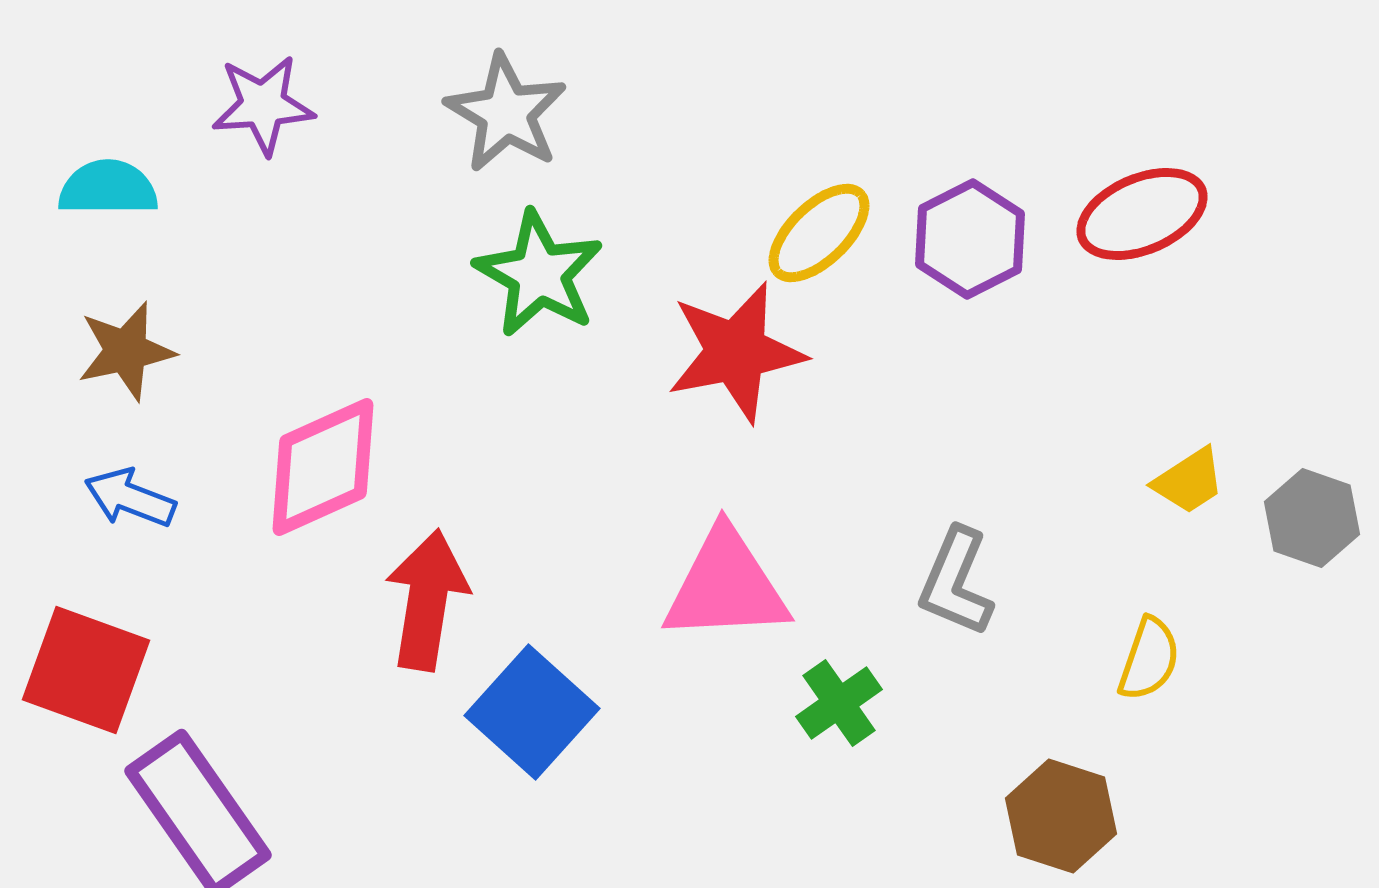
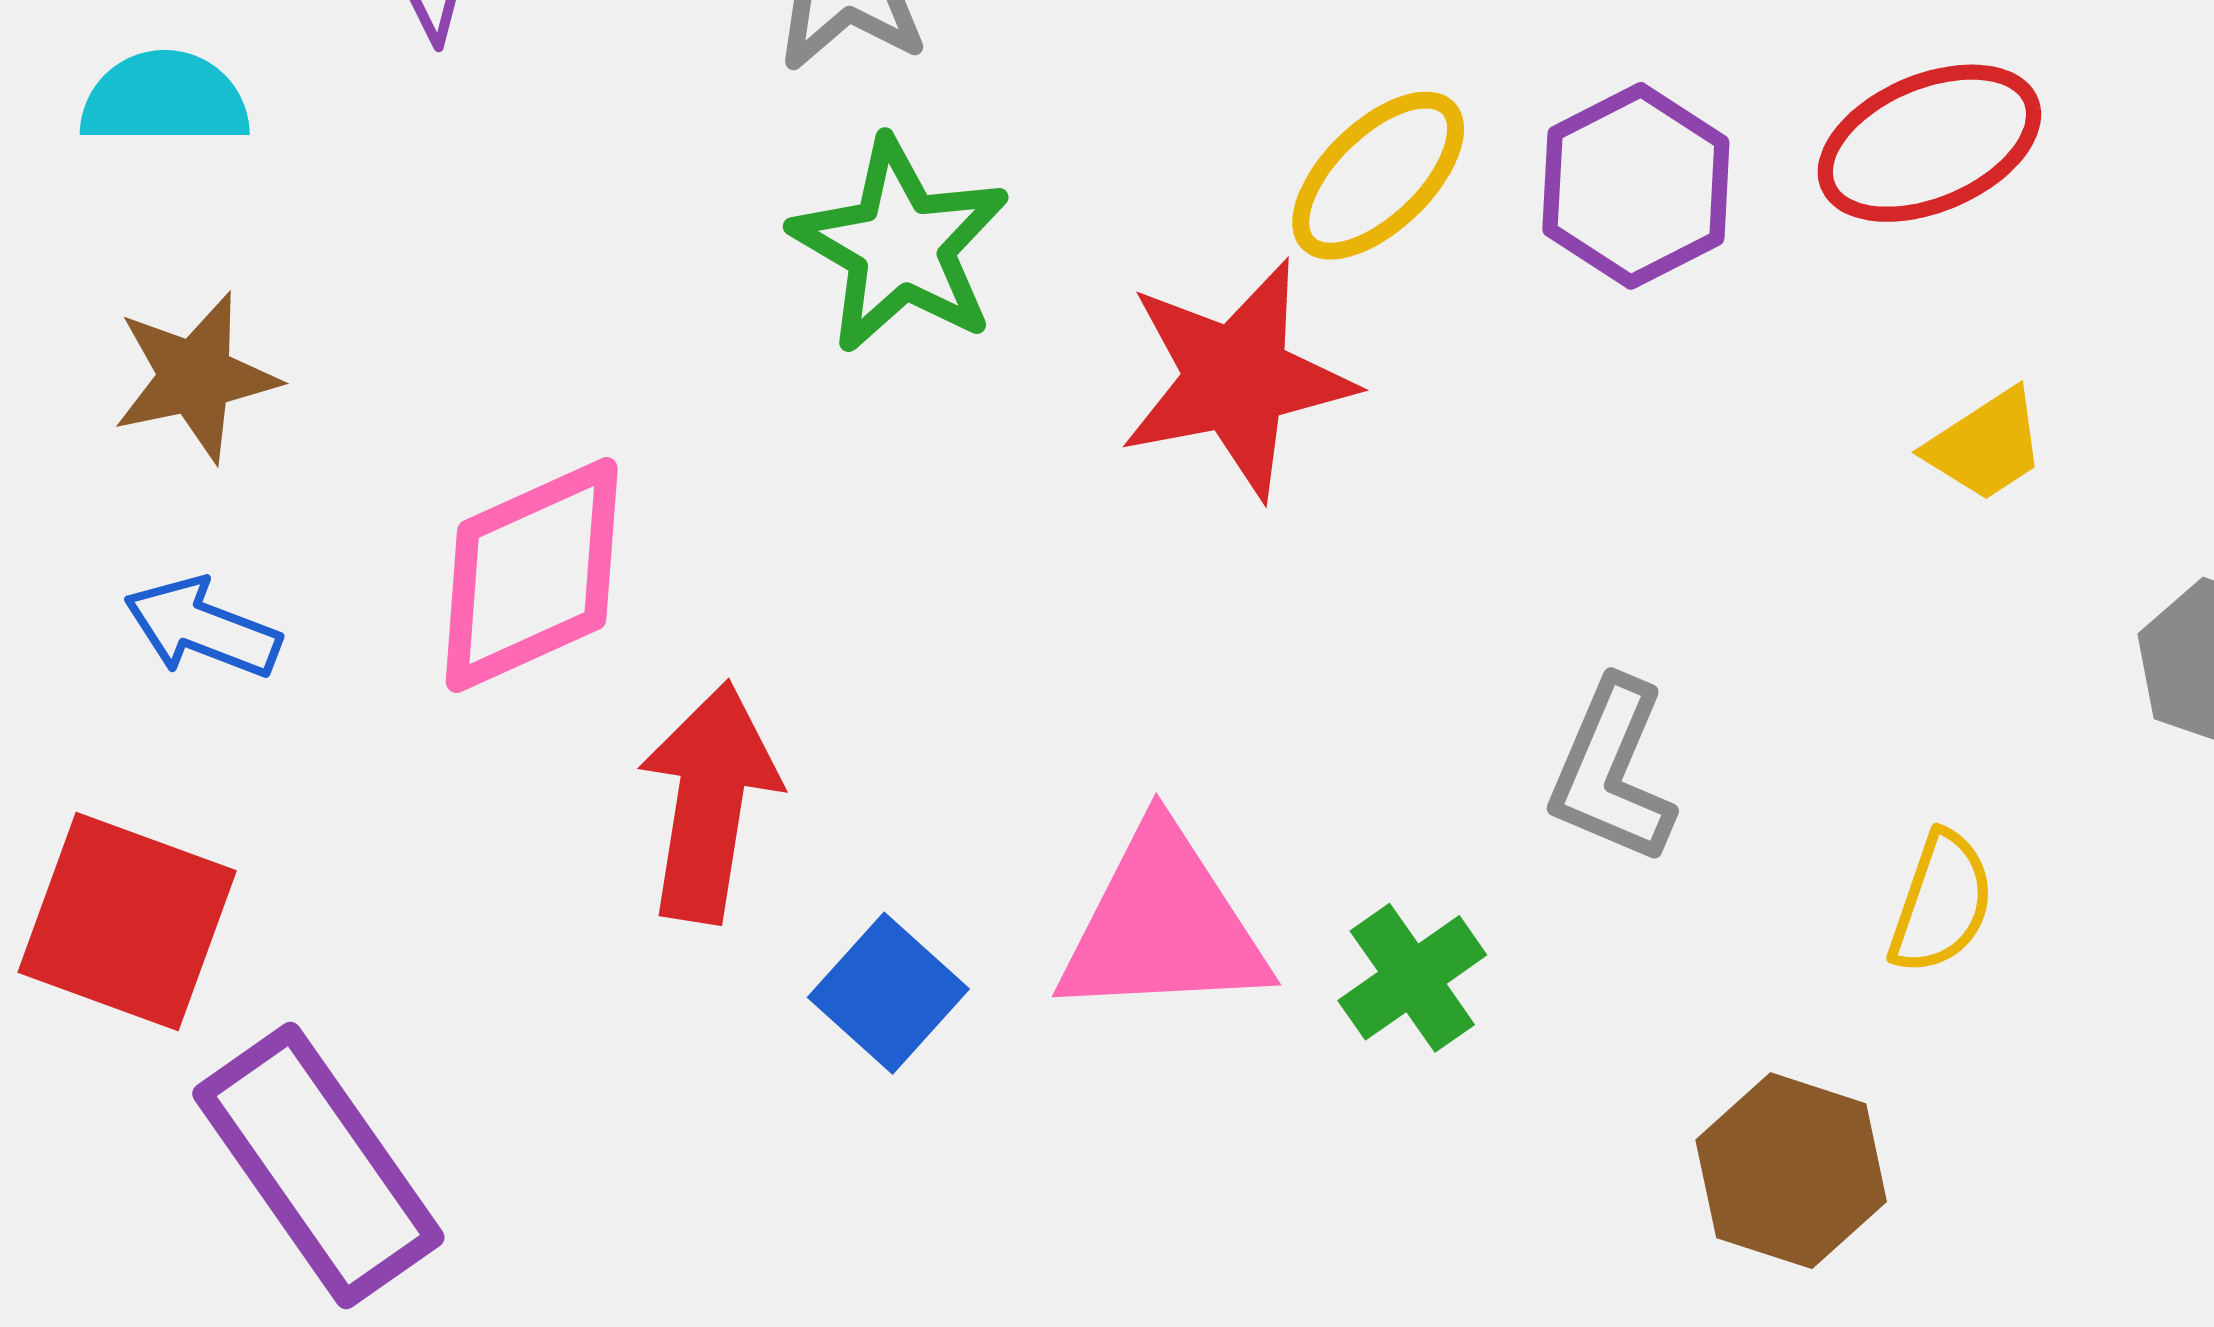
yellow trapezoid: (1189, 481) -> (1986, 445), moved
pink triangle: (726, 586) -> (1163, 925), moved
blue square: (532, 712) -> (888, 993), size x0.7

